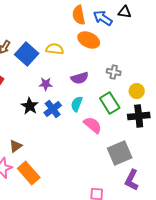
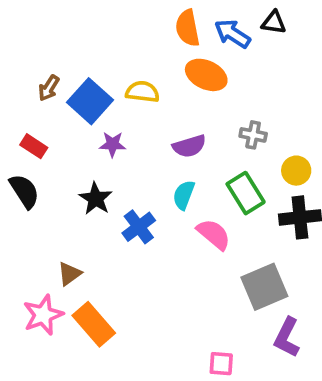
purple star: (46, 84) -> (112, 144), moved
blue cross: (53, 109) -> (139, 227), moved

